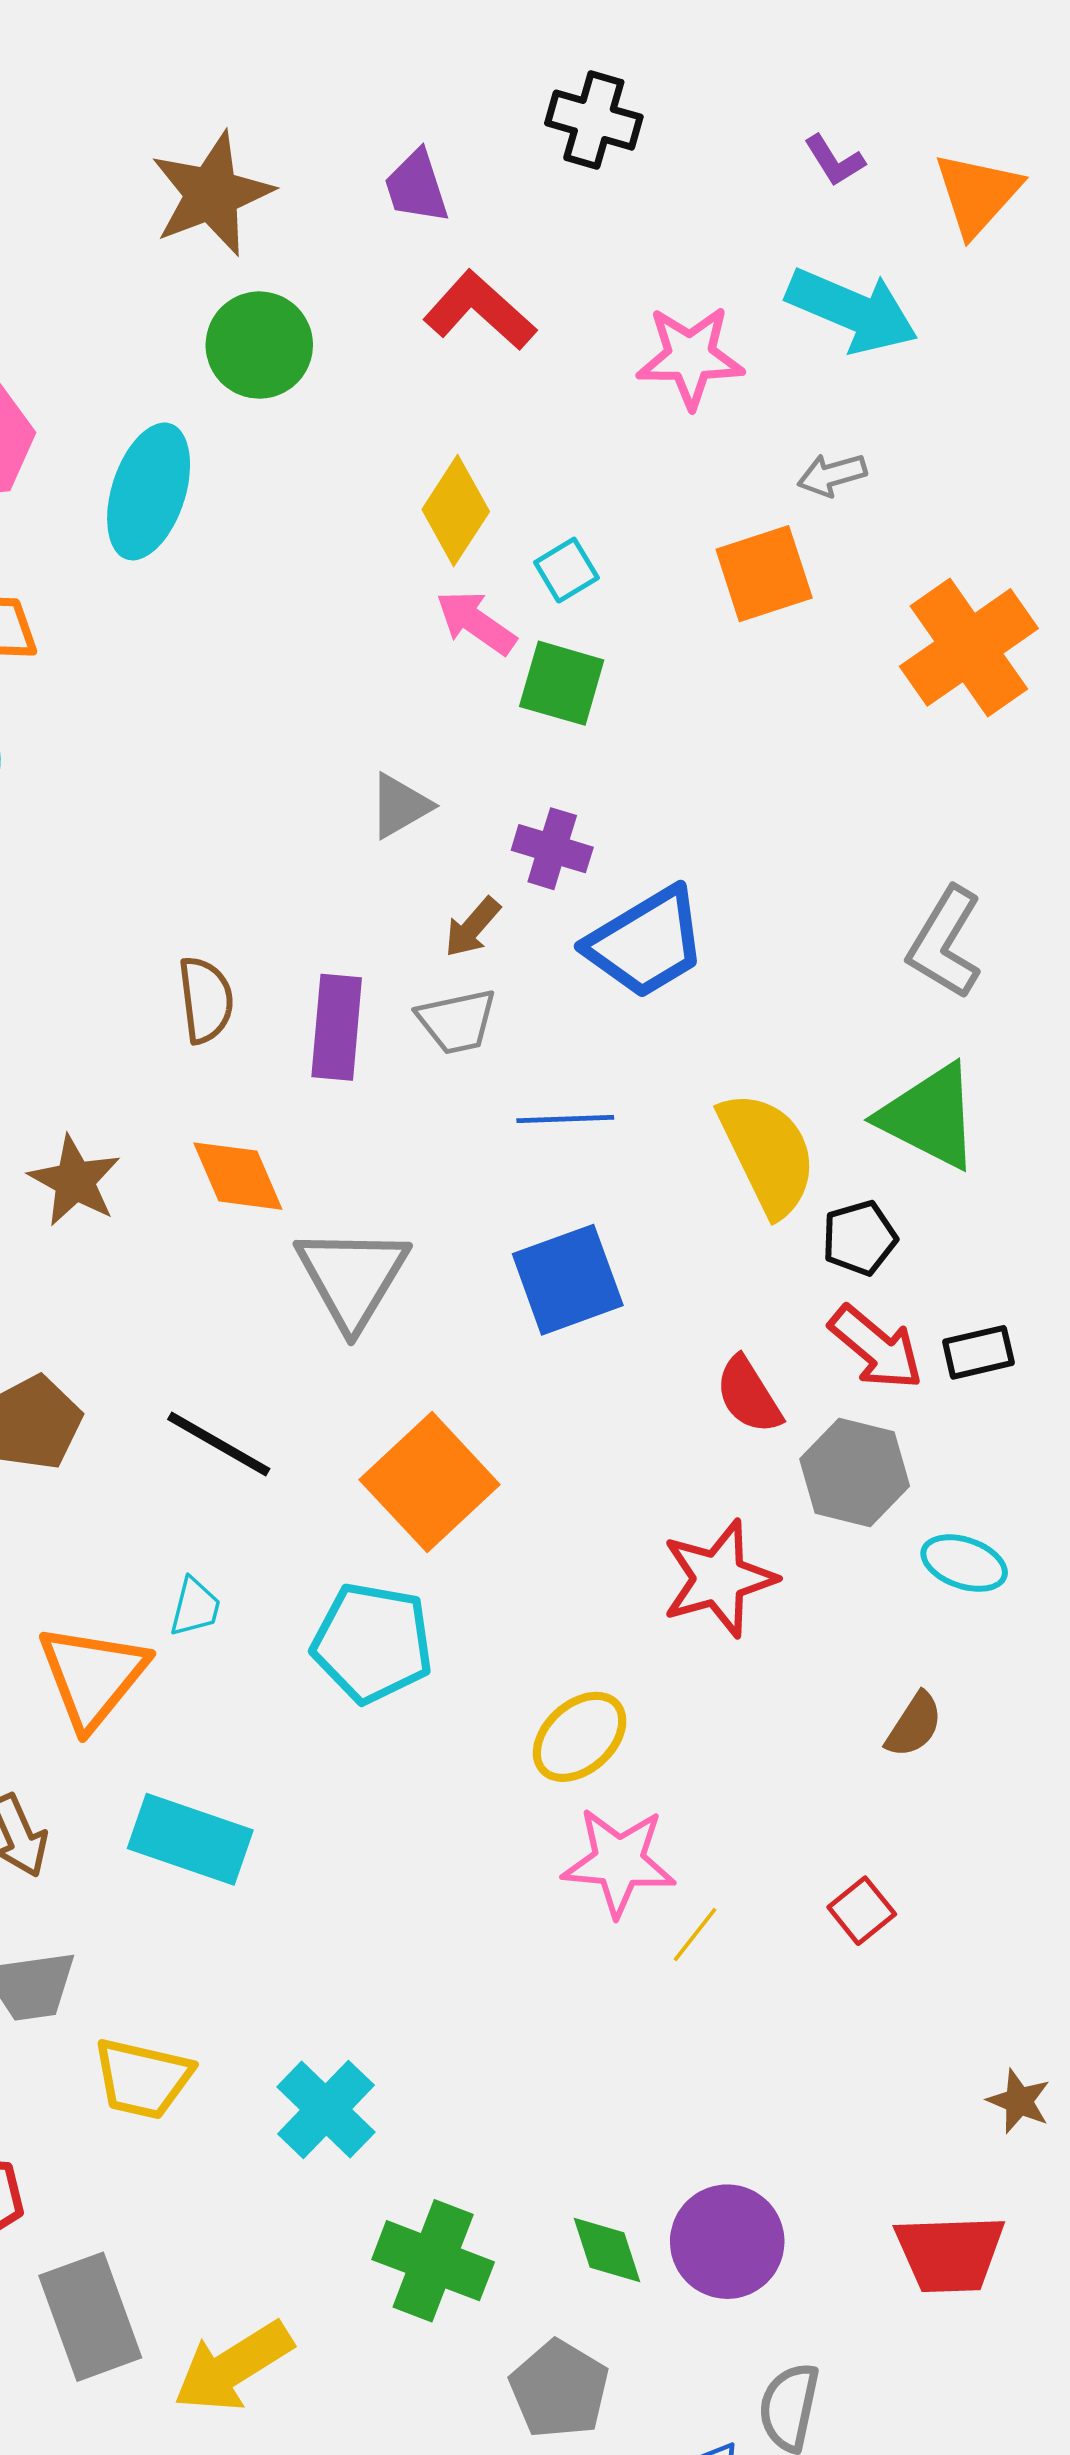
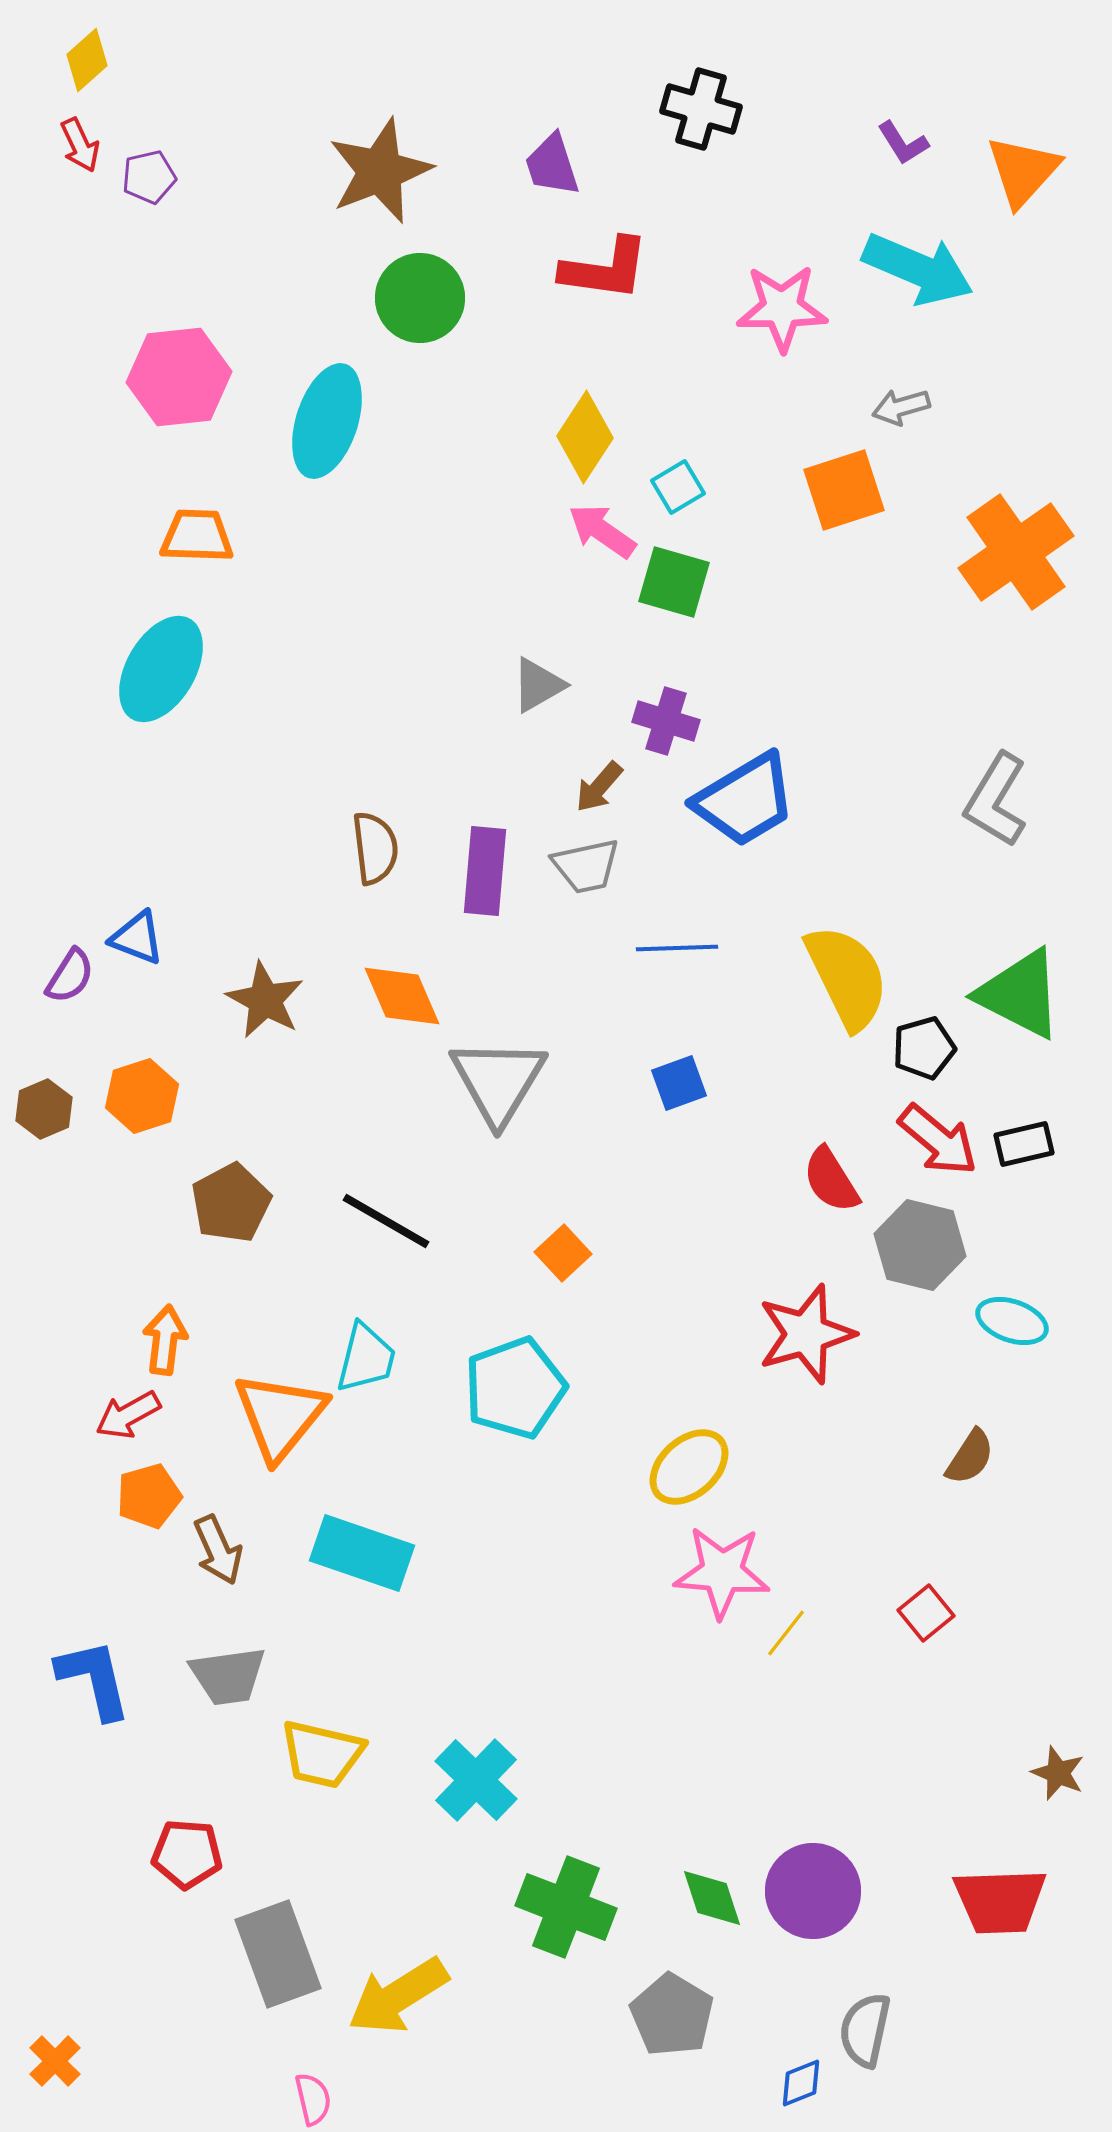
red L-shape: (480, 311) -> (605, 269), turned 146
green triangle: (930, 1117) -> (1020, 994), moved
blue square: (568, 1280) -> (679, 1083), size x0.6
orange square: (430, 1482) -> (563, 1253), size x0.5
cyan trapezoid: (195, 1607) -> (366, 1358), size x1.4
cyan pentagon: (372, 1643) -> (515, 1388), turned -30

